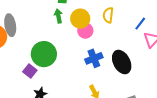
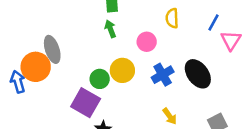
yellow circle: (80, 19) -> (122, 70), moved
green circle: (44, 54) -> (100, 79), size x0.6
purple square: (30, 71) -> (86, 103), size x1.6

